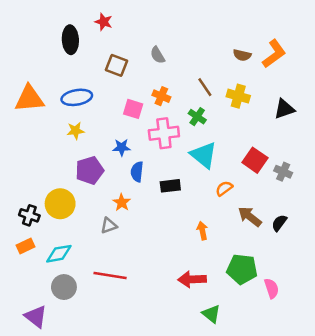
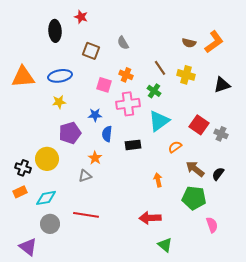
cyan triangle: (204, 155) -> (159, 121), turned 45
green pentagon: (242, 269) -> (194, 198), moved

